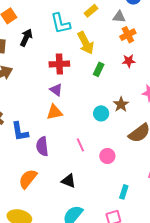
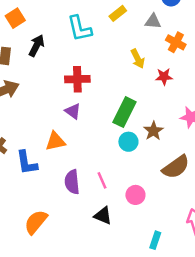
orange cross: (128, 35) -> (176, 42), moved, turned -35
yellow arrow: (86, 43) -> (138, 59), moved, size x0.7
green rectangle: (99, 69) -> (125, 112), moved, size x1.6
orange triangle: (54, 112) -> (55, 141), moved
purple semicircle: (42, 146) -> (72, 182), moved
black triangle: (69, 181) -> (103, 216), moved

